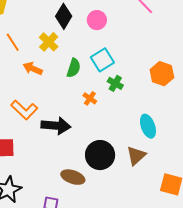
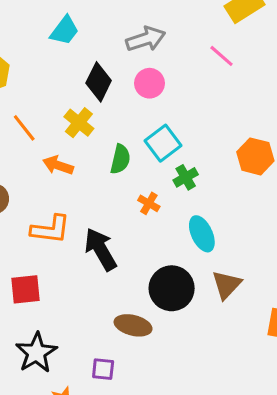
green cross: (115, 83) -> (186, 177), turned 35
orange L-shape: (24, 110) -> (50, 229), turned -32
black arrow: (56, 126) -> (101, 249), turned -120
cyan ellipse: (148, 126) -> (202, 234), moved

